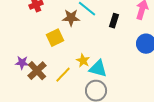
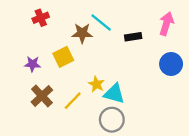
black rectangle: (114, 21) -> (133, 37), turned 64
purple star: (22, 63) -> (32, 64), moved

